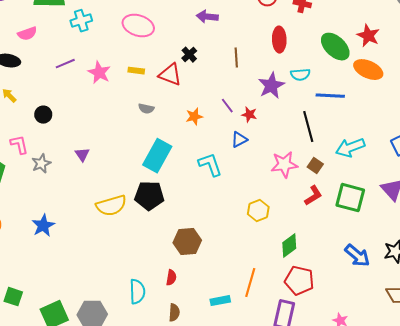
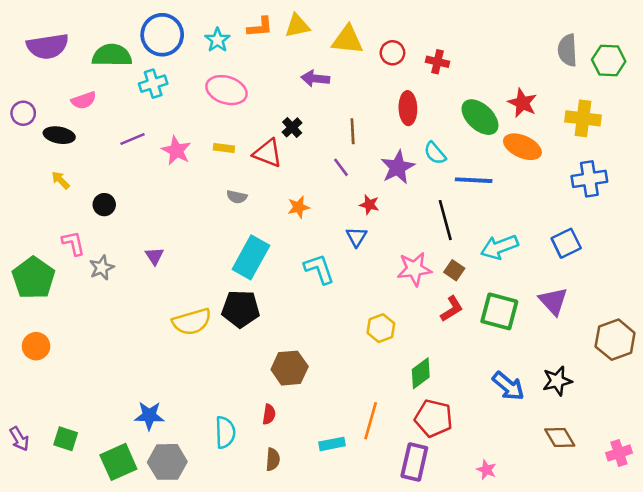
cyan semicircle: (300, 75) -> (435, 153), turned 54
purple line: (227, 106) -> (341, 167), moved
blue triangle: (239, 140) -> (356, 237), turned -30
blue star: (43, 226) -> (149, 416), moved, turned 30

